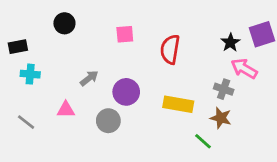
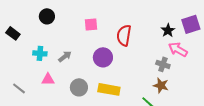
black rectangle: (18, 47) -> (13, 33), turned 48
cyan cross: (30, 74) -> (40, 53), moved
purple circle: (126, 92) -> (103, 57), moved
yellow rectangle: (178, 104) -> (109, 89), moved

